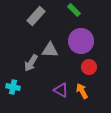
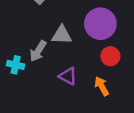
cyan cross: (13, 87) -> (16, 65), moved
purple triangle: (61, 90) -> (68, 76), moved

